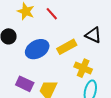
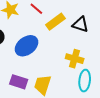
yellow rectangle: (67, 47) -> (55, 22), moved

